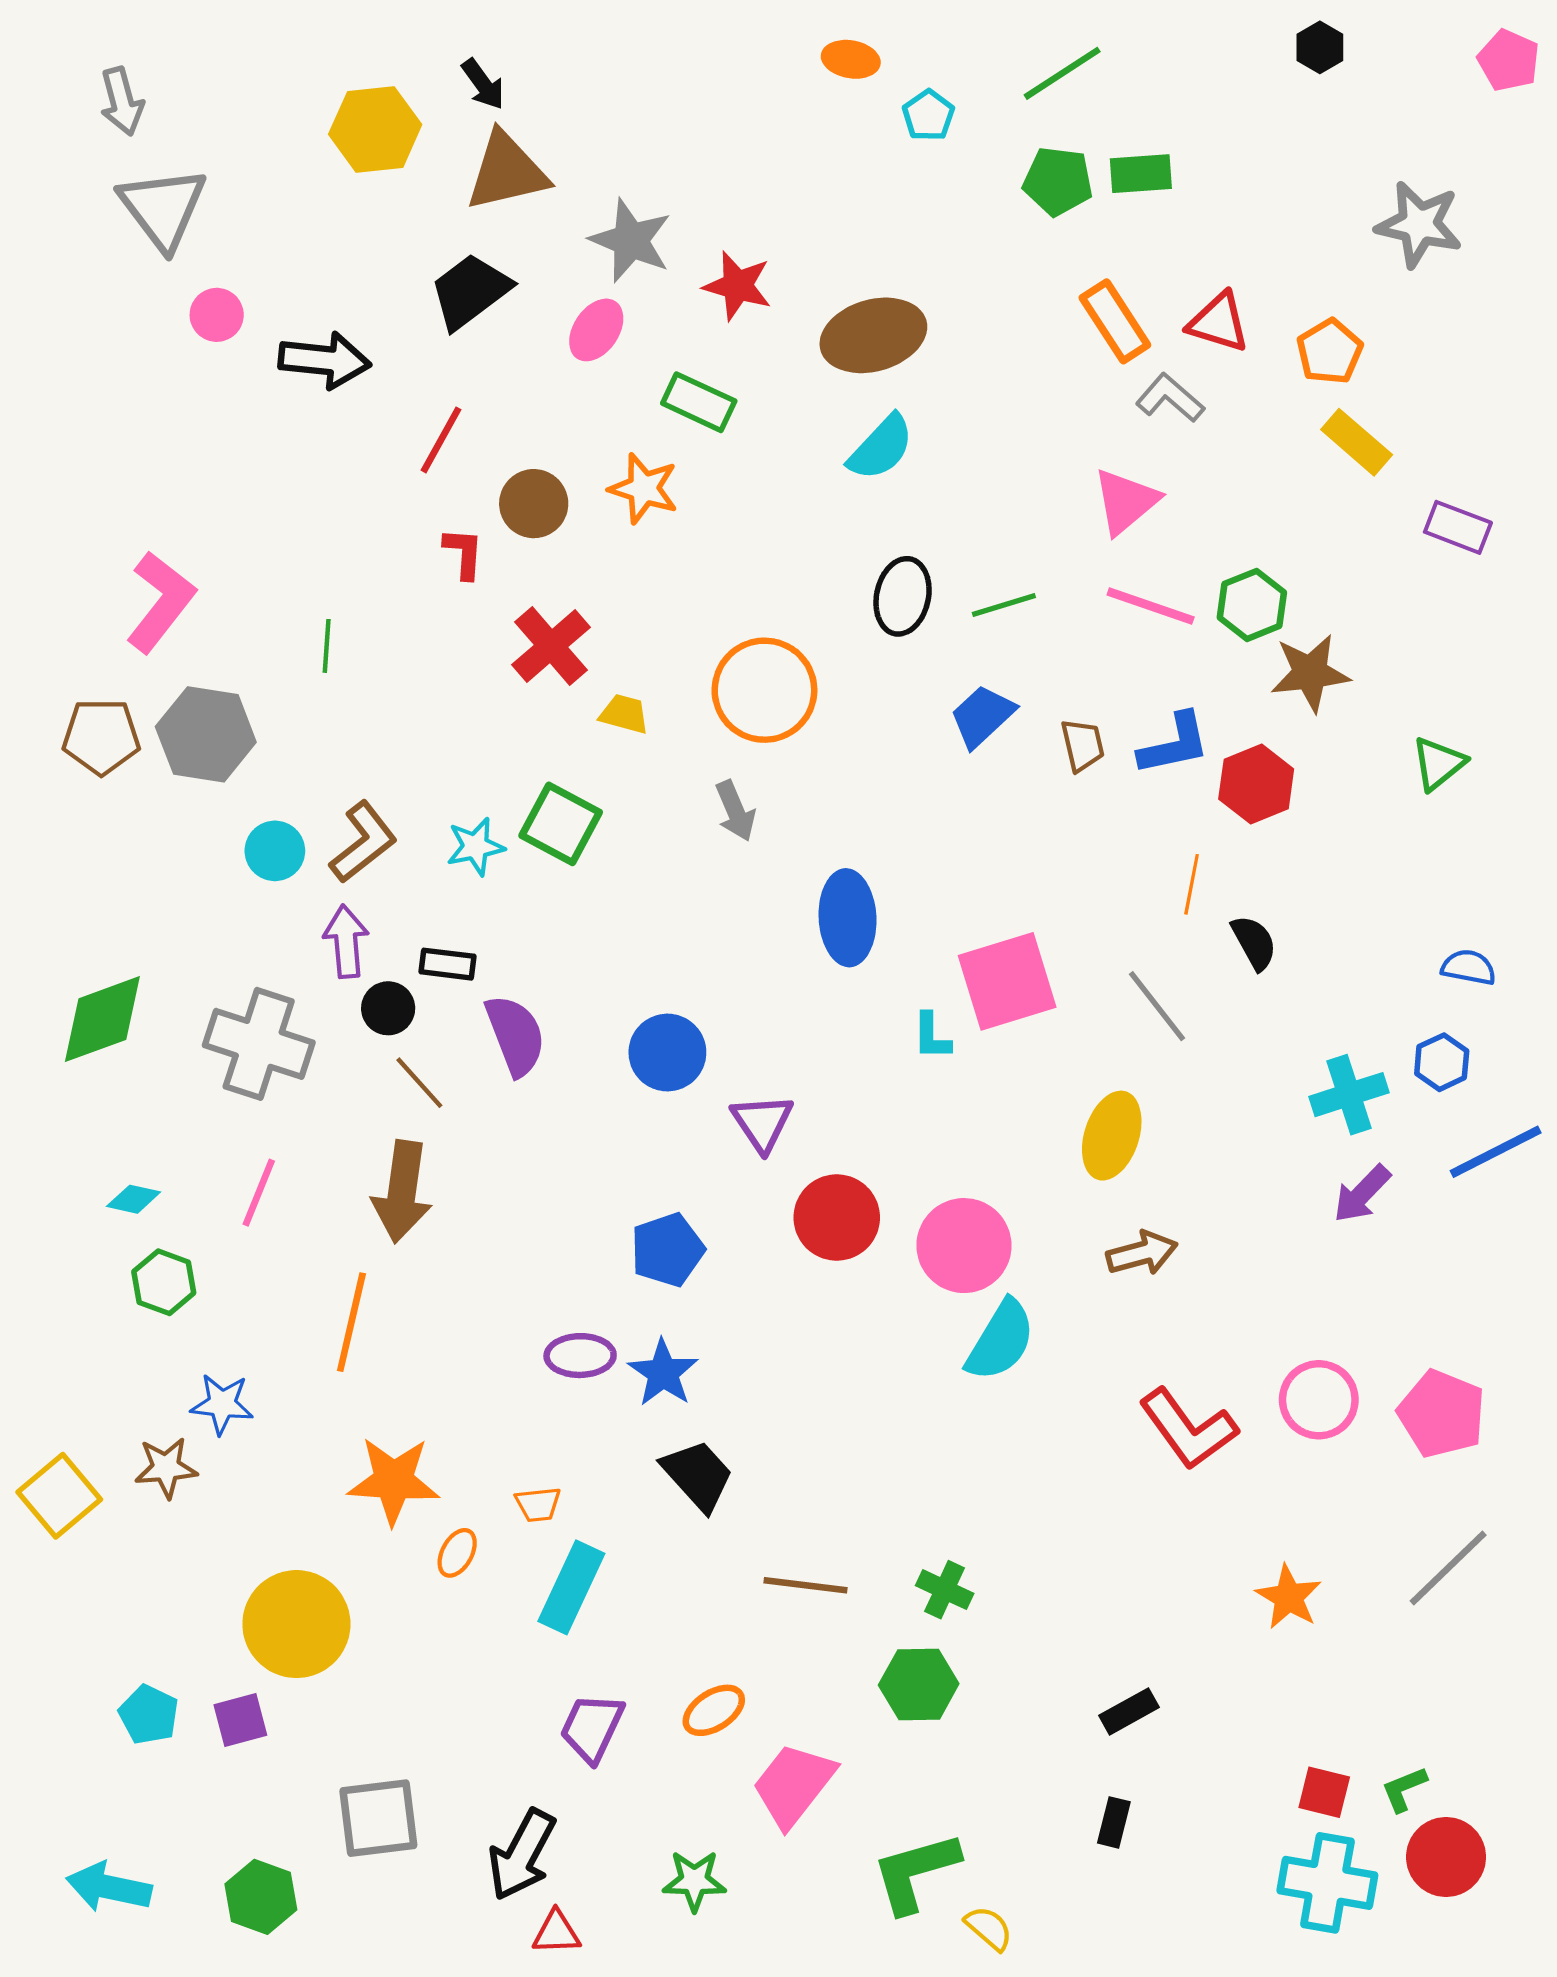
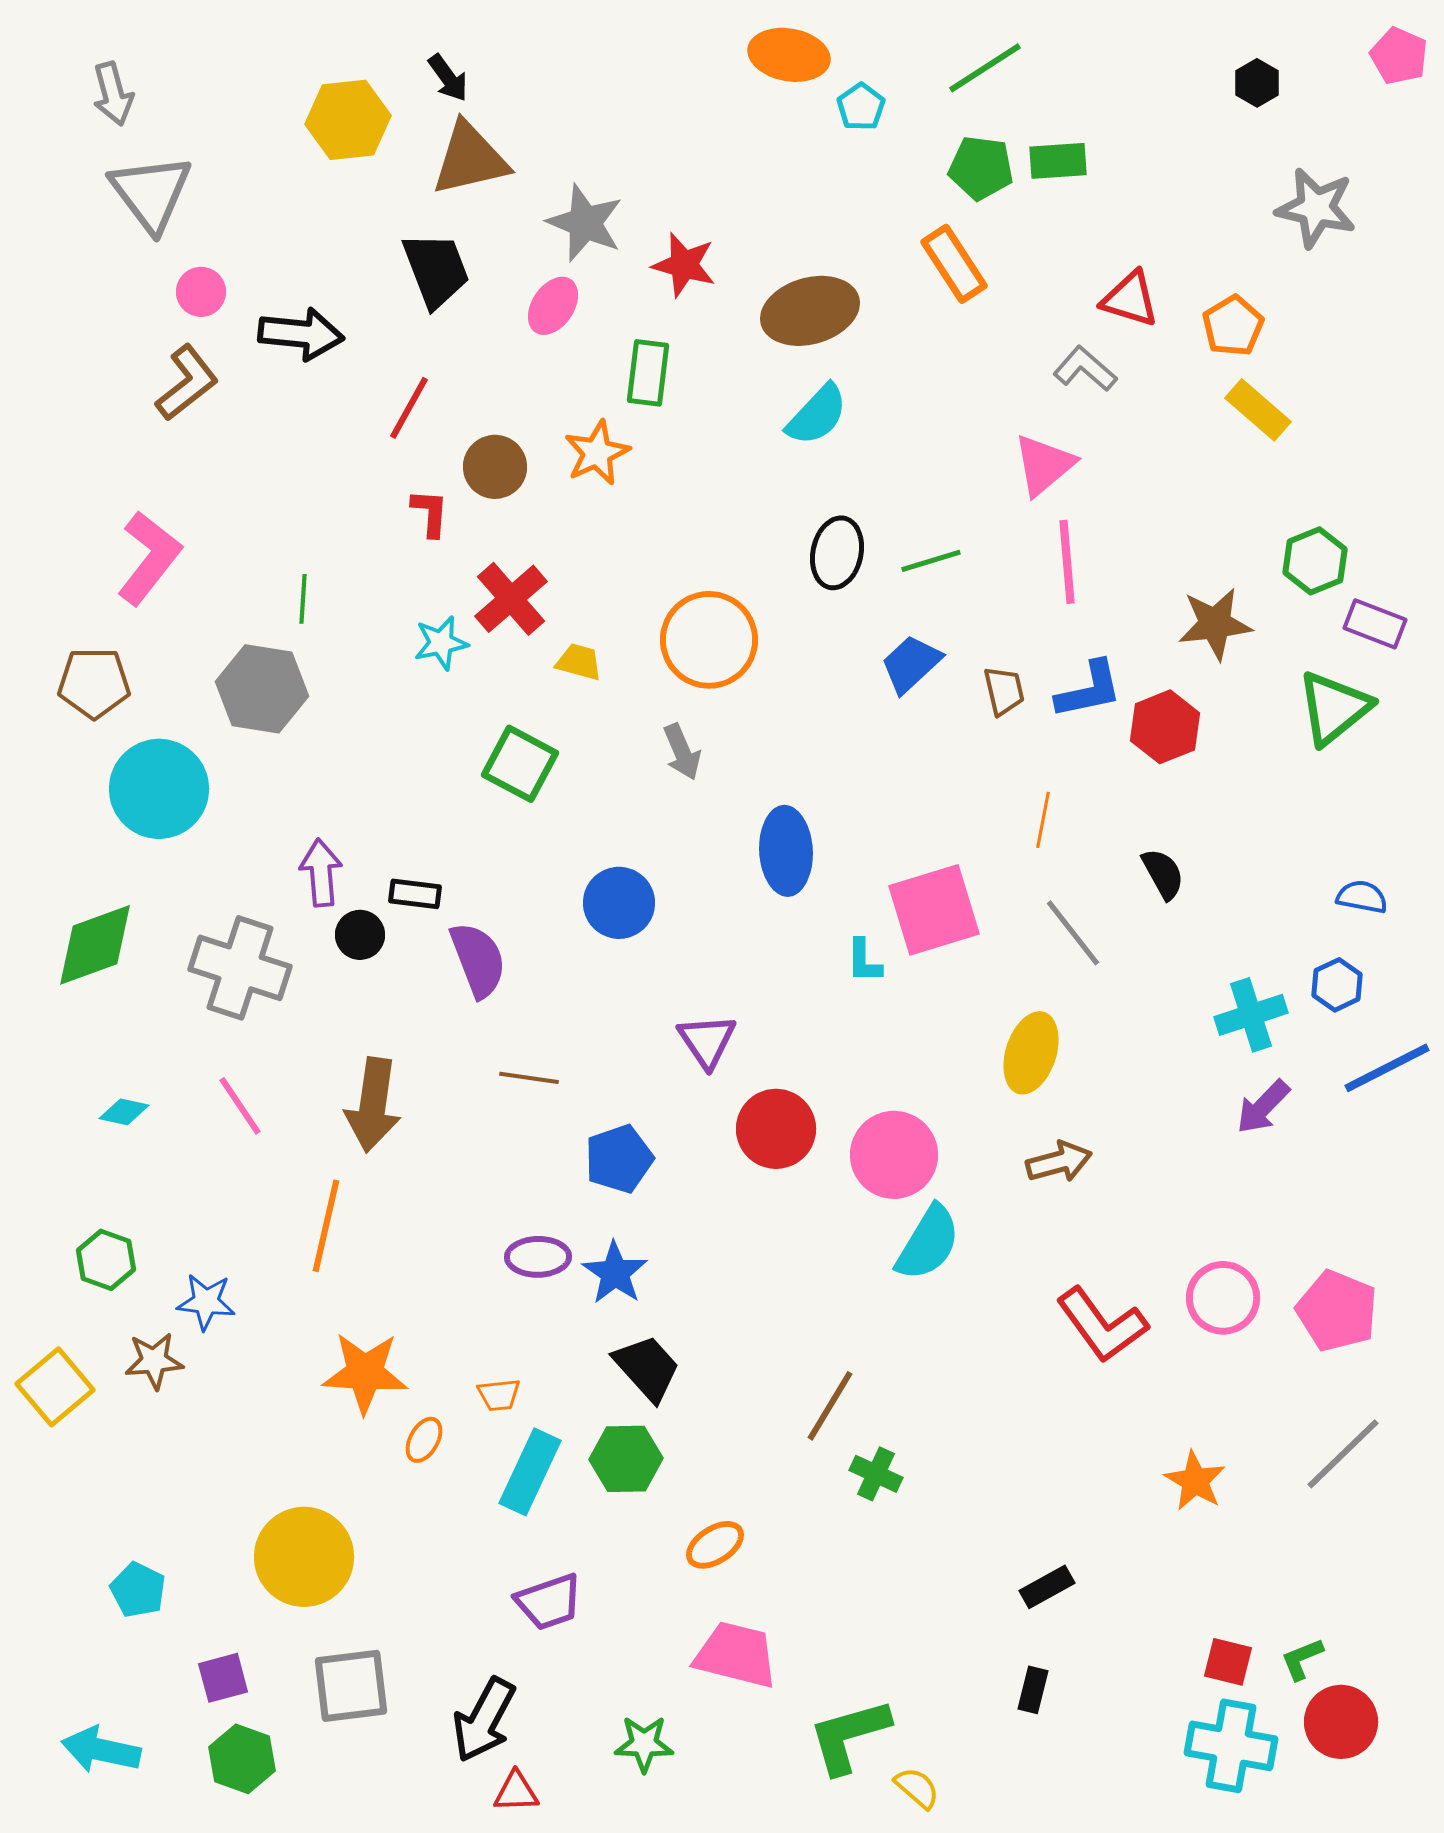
black hexagon: (1320, 47) -> (1257, 83), moved
orange ellipse: (851, 59) -> (789, 55), size x1.5
black trapezoid: (470, 291) -> (436, 270), turned 106
orange rectangle: (1115, 321) -> (954, 264), moved
green rectangle: (699, 402) -> (648, 373), turned 72
orange star: (644, 489) -> (597, 453), turned 30
purple rectangle: (1458, 527) -> (1375, 624), moved
green hexagon: (1252, 605) -> (1315, 561), moved
pink line: (1151, 606) -> (1067, 562), turned 66
gray hexagon: (206, 734) -> (262, 689), moved
green triangle: (1438, 764) -> (1334, 708), size x1.5
brown L-shape: (363, 842) -> (187, 383), moved
cyan star: (475, 847) -> (441, 643), moved
cyan circle: (275, 851) -> (159, 789), moved, size x1.8
orange line: (1192, 884) -> (1043, 820), moved
blue circle: (667, 1053) -> (619, 903), moved
brown line: (419, 1083) -> (529, 1078), moved, turned -40
pink line: (259, 1193) -> (240, 1106), turned -56
green hexagon: (164, 1282) -> (106, 1260), moved
brown line: (805, 1585) -> (830, 1406), moved, turned -66
yellow circle: (296, 1624) -> (304, 1557), moved
green hexagon: (919, 1684) -> (626, 1459), moved
orange ellipse: (714, 1710) -> (715, 1545), moved
purple square: (240, 1720) -> (223, 1678), moved
purple trapezoid: (592, 1728) -> (549, 1602), turned -134
pink trapezoid: (794, 1785) -> (736, 1655), turned 66

